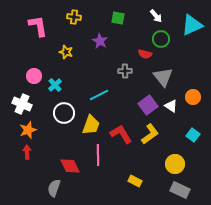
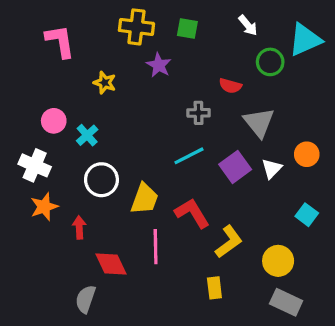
yellow cross: (74, 17) -> (136, 27), moved, size x1.5
green circle: (161, 39) -> (270, 62), moved
cyan line: (99, 95) -> (189, 156), moved
white triangle: (171, 106) -> (272, 169), turned 40
yellow L-shape: (150, 134) -> (229, 242), moved
red arrow: (27, 152) -> (79, 227), moved
yellow rectangle: (135, 181) -> (214, 288), turned 56

